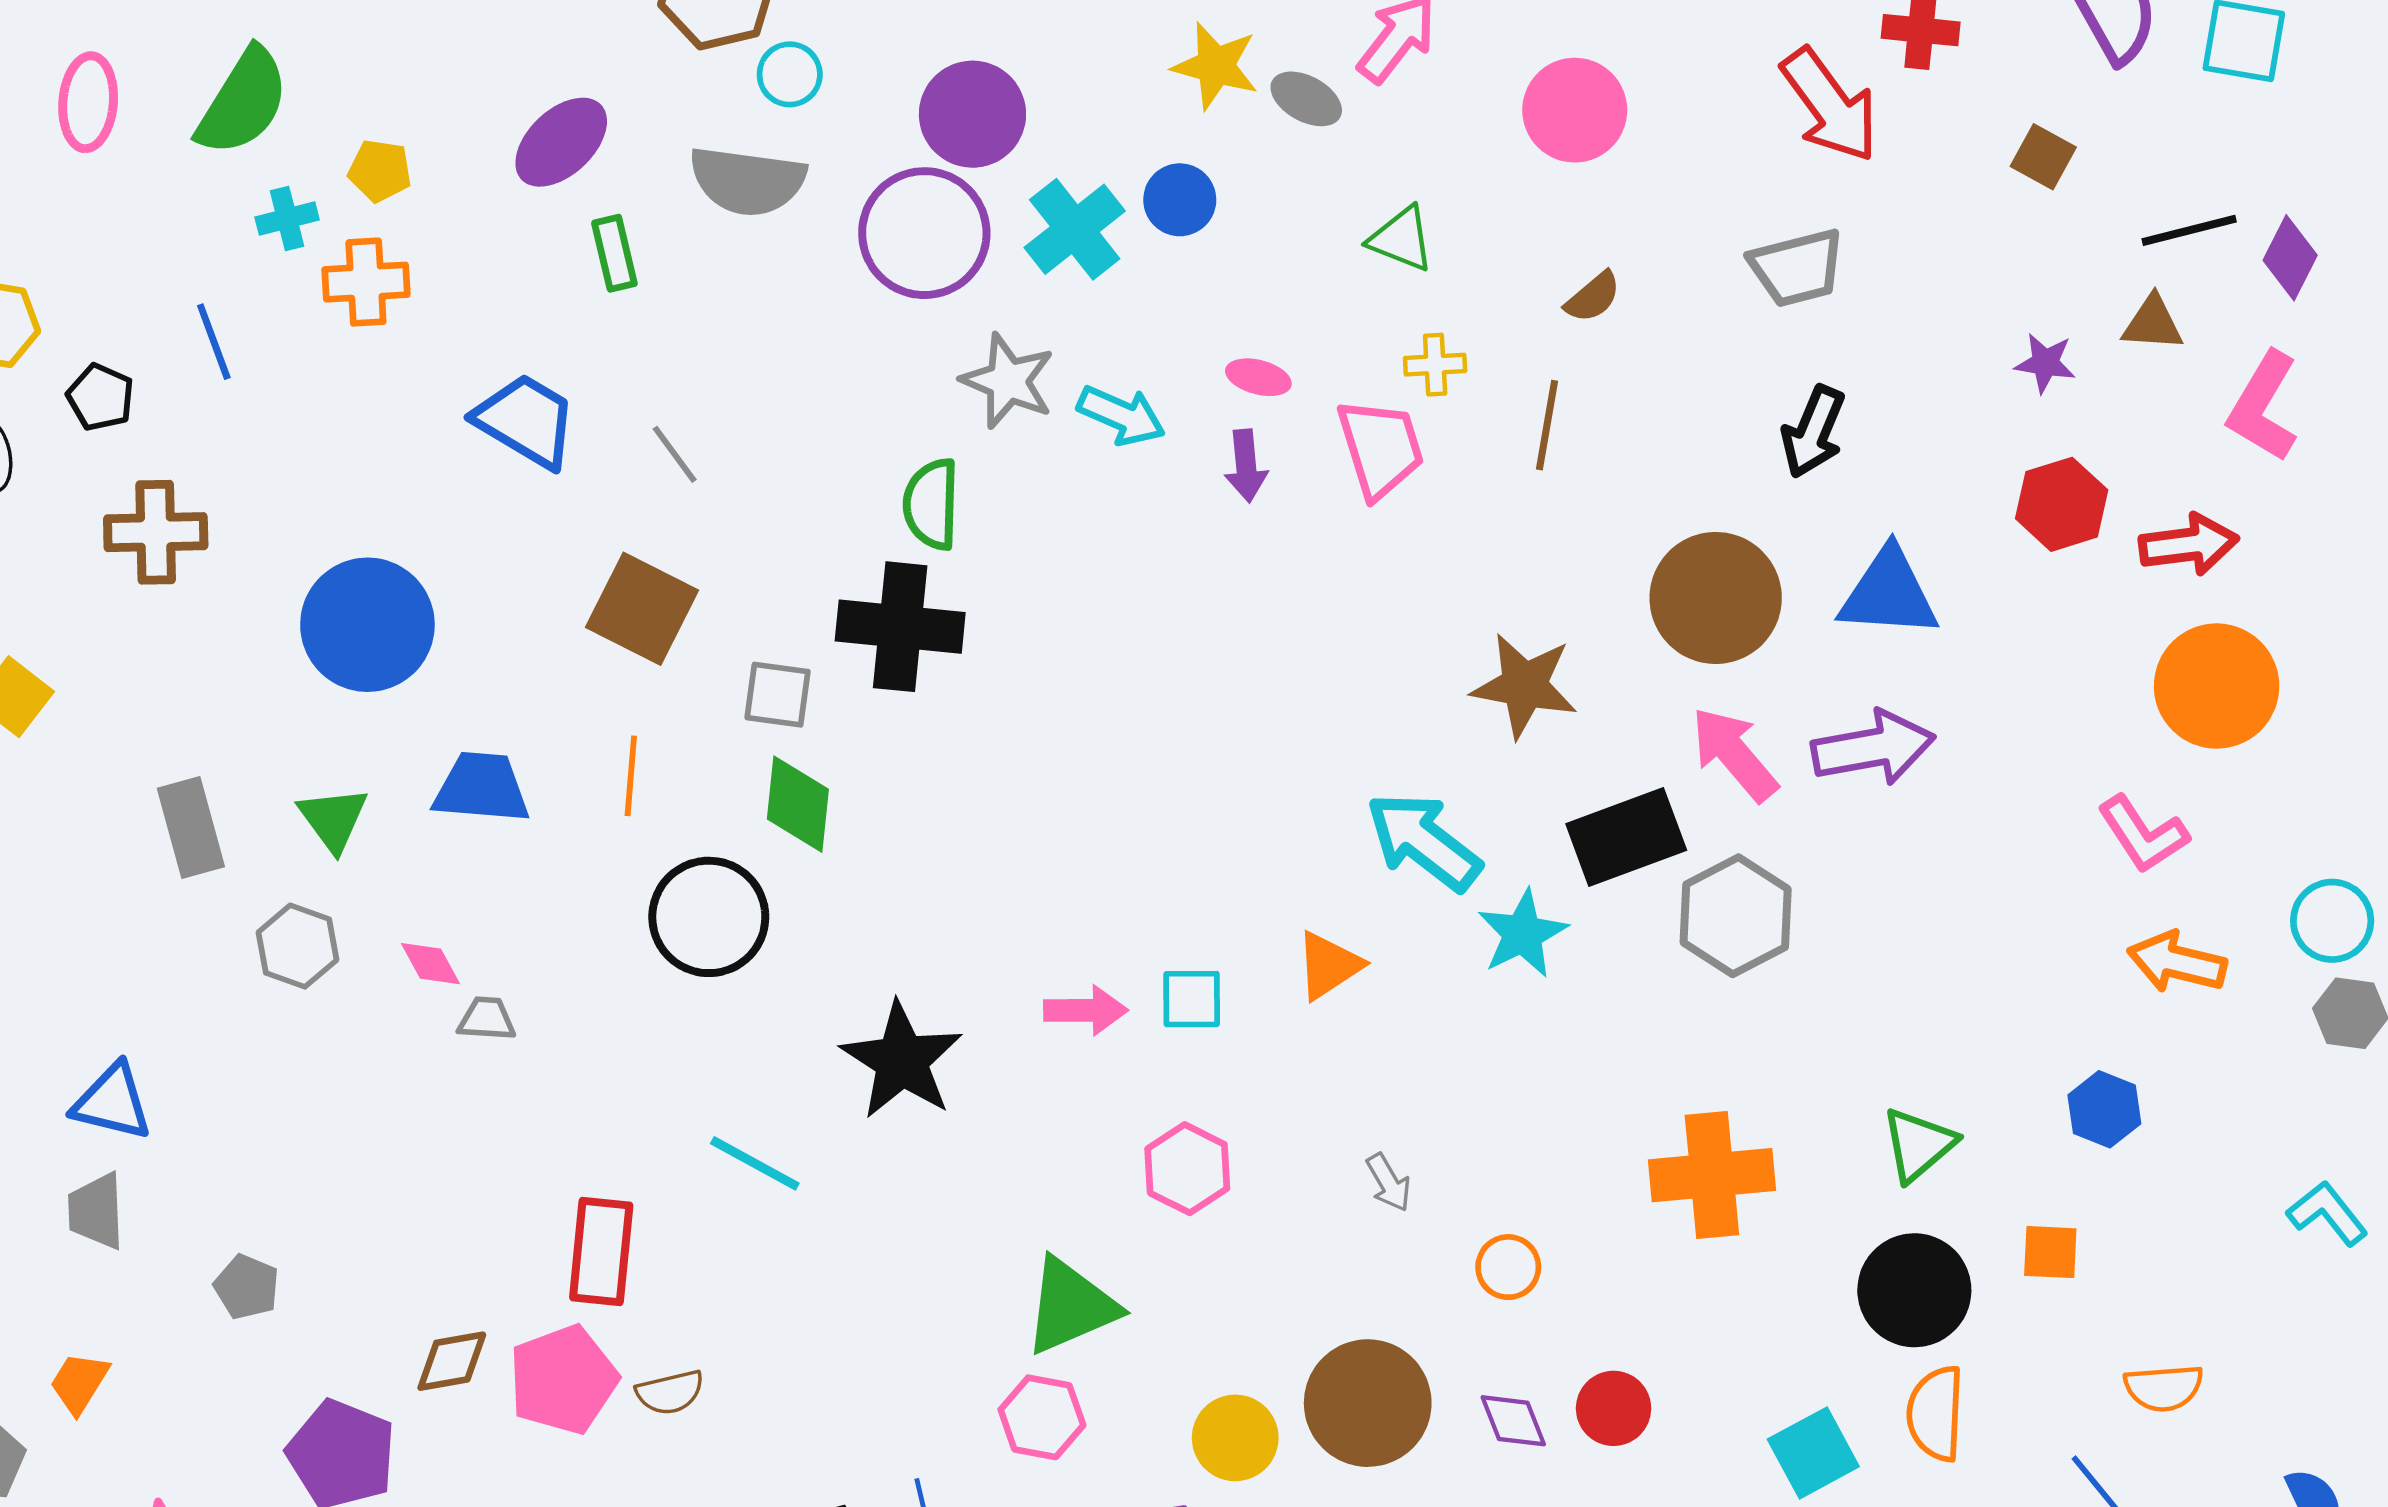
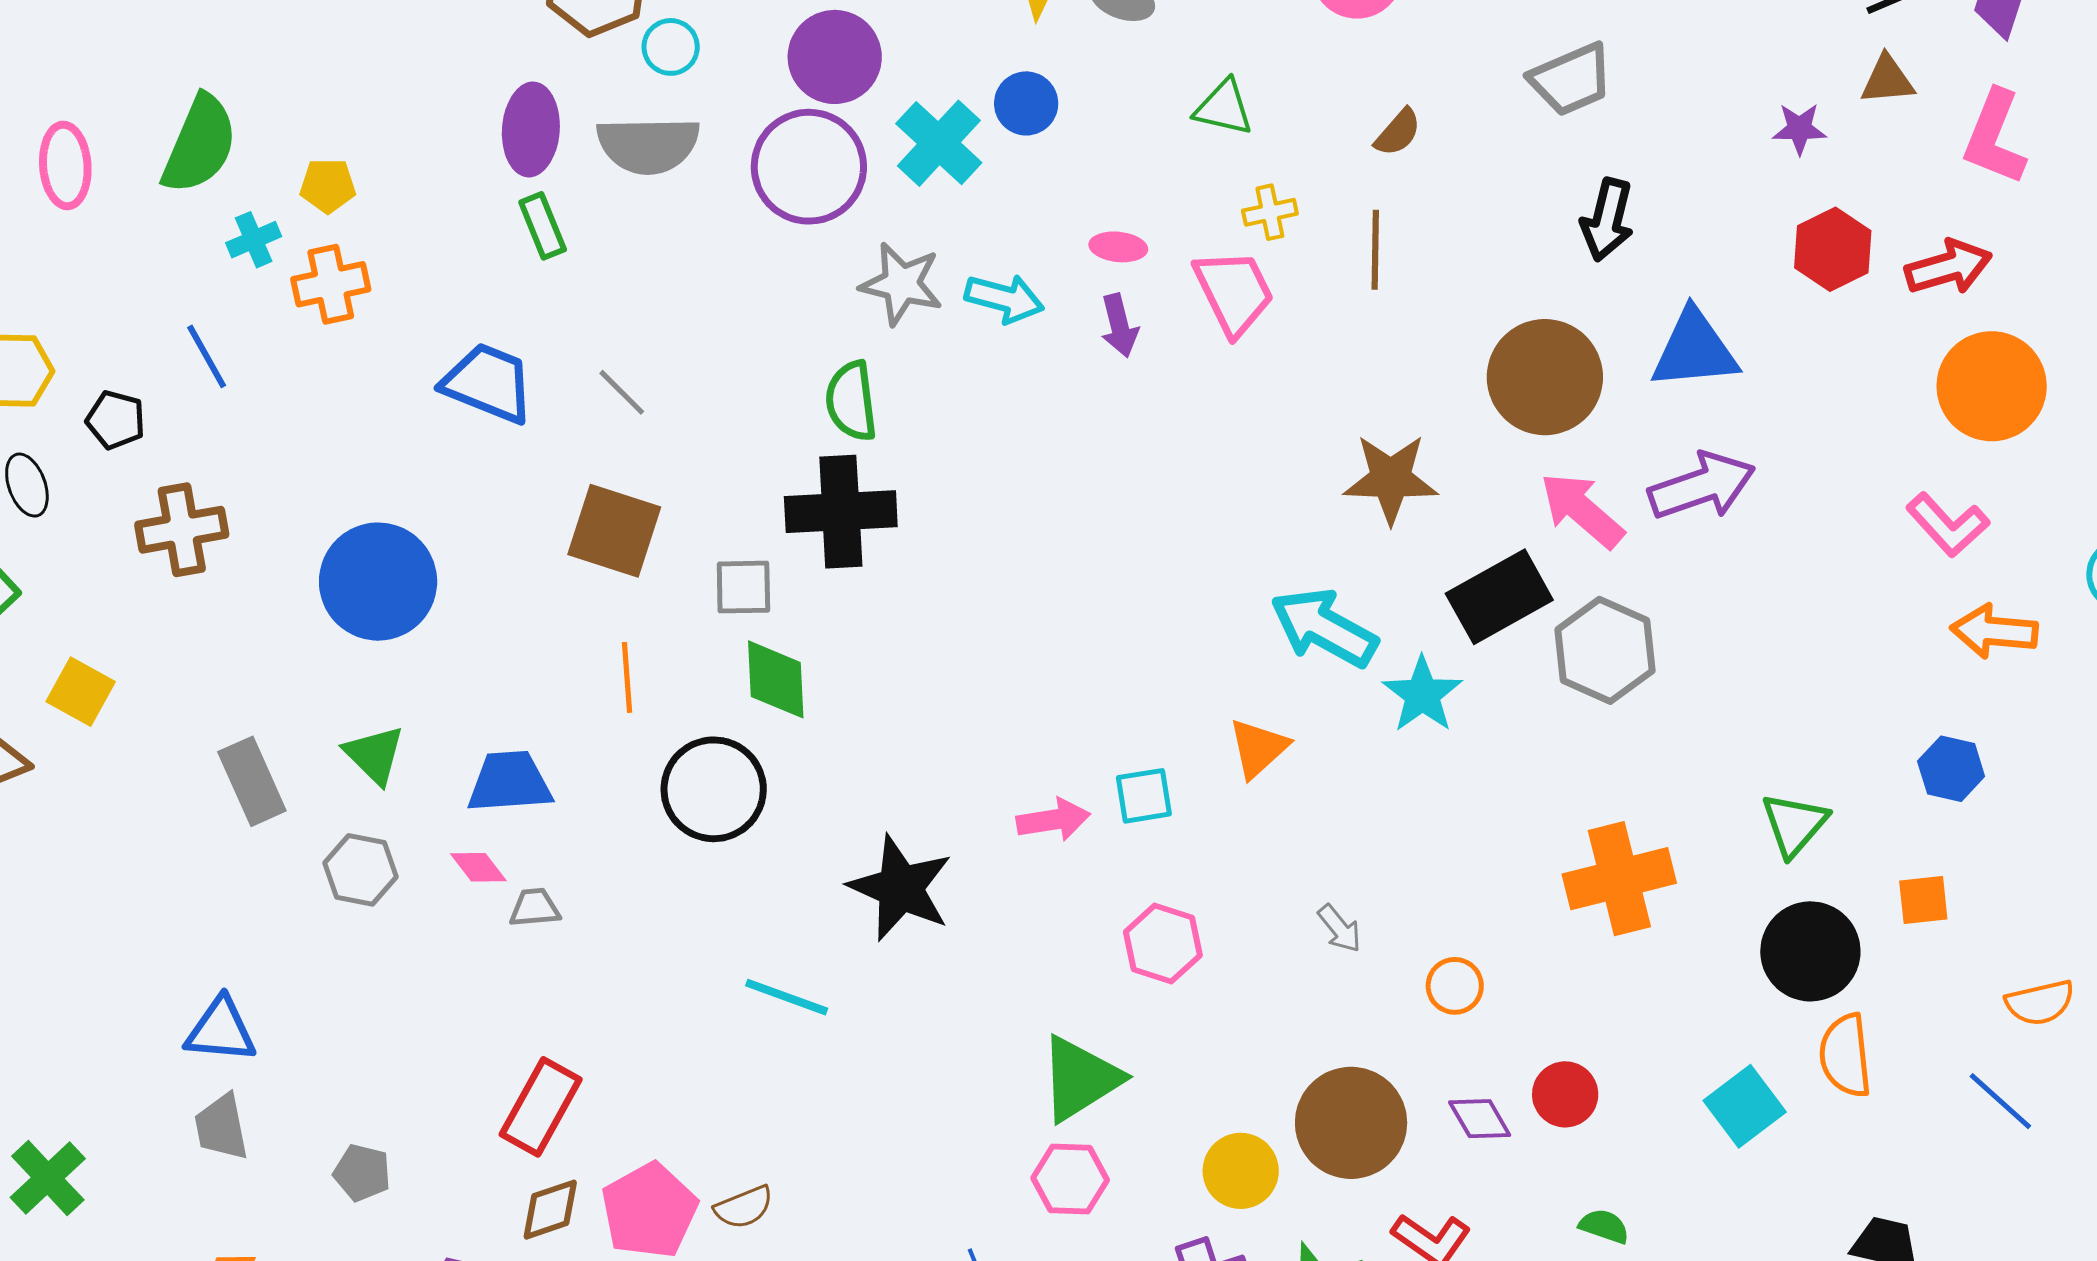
purple ellipse: (561, 142) -> (531, 129), moved, turned -34
blue trapezoid: (482, 788) -> (510, 782), moved
red rectangle: (601, 1251) -> (541, 1107), moved, turned 32

